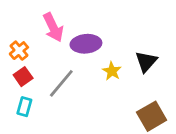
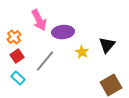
cyan rectangle: (24, 107) -> (18, 78), turned -64

